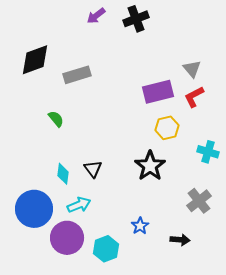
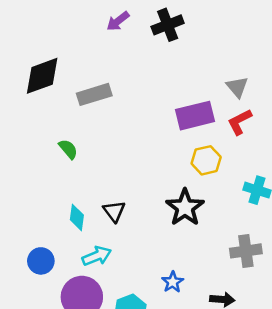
gray cross: (199, 201) -> (246, 251), turned 30
blue circle: (34, 209) -> (41, 261), size x0.6

